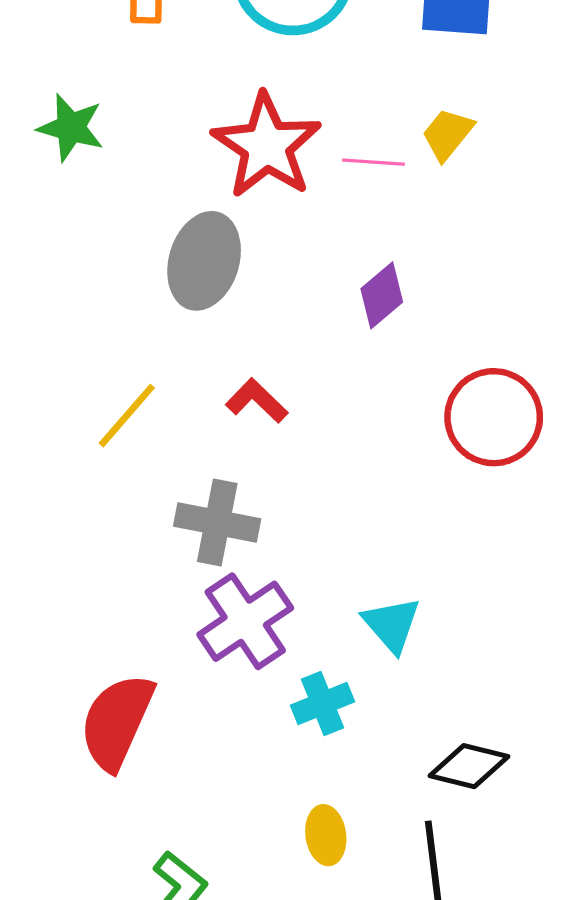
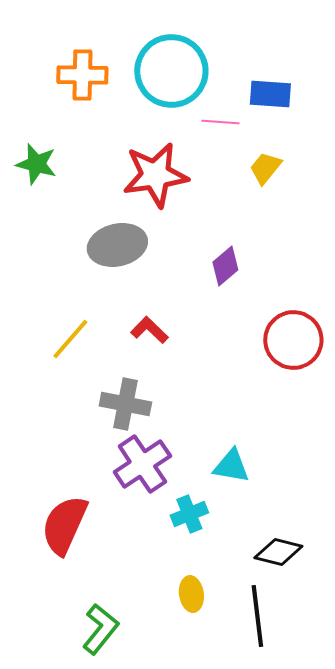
red star: (267, 146) -> (155, 175), turned 30
pink line: (374, 162) -> (220, 122), moved
gray ellipse: (204, 261) -> (117, 245), turned 60
cyan triangle: (392, 625) -> (231, 466), turned -39

